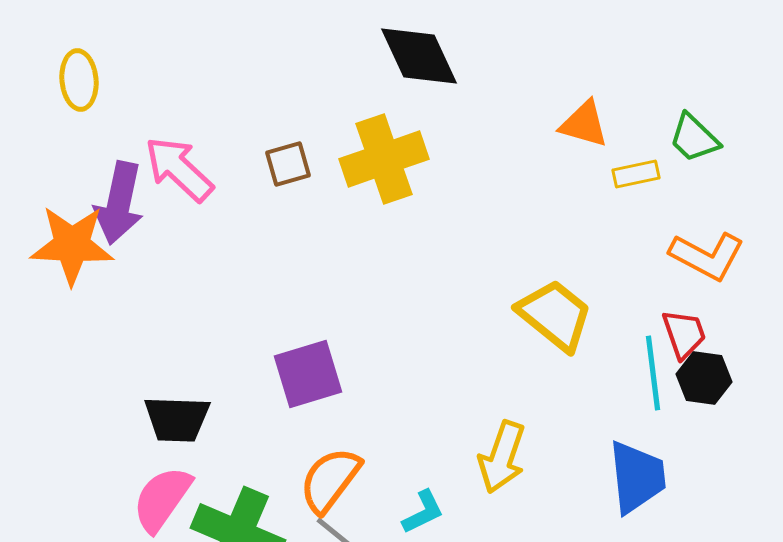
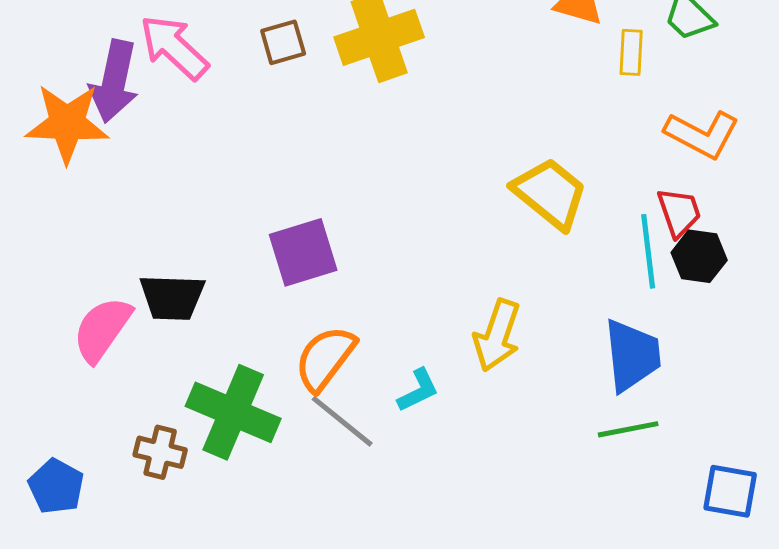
yellow rectangle: (636, 174) -> (631, 52), turned -75
pink semicircle: (162, 499) -> (102, 329), moved

